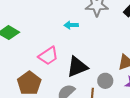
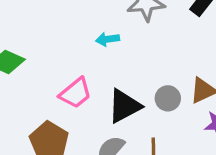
gray circle: (105, 81) -> (168, 98), moved

